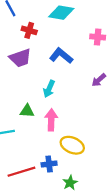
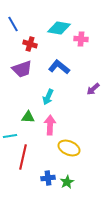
pink cross: (98, 37) -> (81, 39), moved
blue cross: (49, 164) -> (48, 178), moved
red line: (21, 172) -> (23, 157), moved, turned -60

